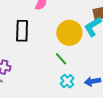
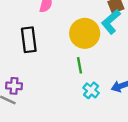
green line: (61, 59) -> (80, 65), turned 40

